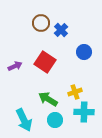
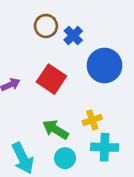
blue circle: (84, 52) -> (105, 65), size x1.6

